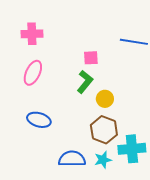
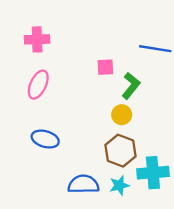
green L-shape: (85, 82) -> (131, 86), moved

